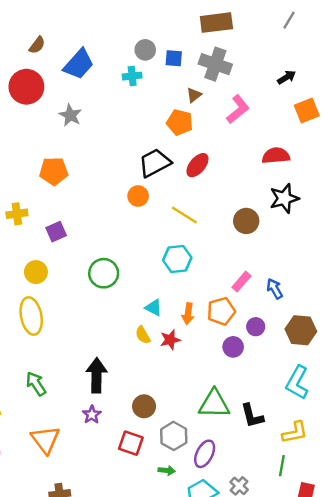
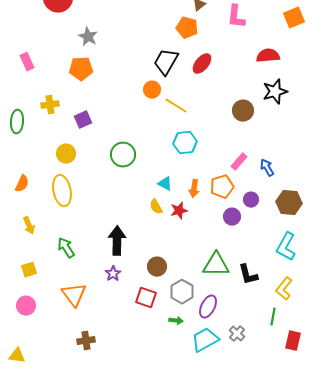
pink L-shape: (238, 109) -> (236, 17), turned 135
gray star: (70, 115) -> (88, 37), moved
black trapezoid: (155, 163) -> (166, 62), turned -32
yellow line: (184, 215) -> (176, 106), moved
yellow L-shape: (295, 432) -> (284, 289), turned 140

